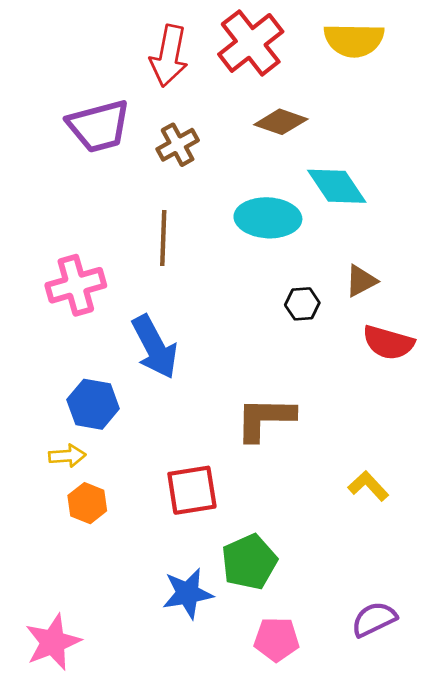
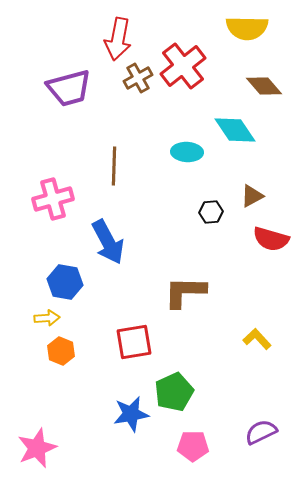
red cross: (251, 43) -> (183, 66), moved
brown diamond: (281, 122) -> (264, 86), moved, turned 30
brown cross: (178, 145) -> (138, 78), moved
cyan ellipse: (268, 218) -> (187, 152), size x0.7

